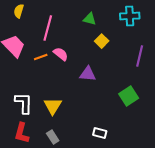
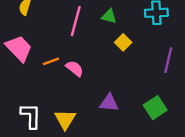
pink line: (48, 28) -> (76, 21), moved
pink semicircle: (61, 54) -> (75, 68), moved
purple triangle: (88, 74) -> (109, 103), moved

